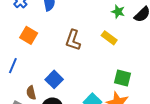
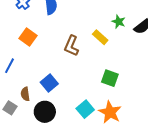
yellow rectangle: (109, 38) -> (100, 37), moved
green square: (123, 78) -> (110, 78), moved

